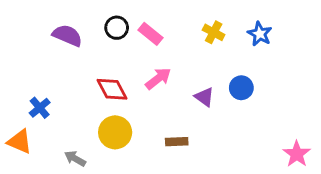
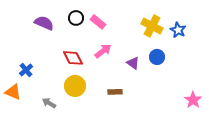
yellow cross: (214, 32) -> (152, 26), moved, size x1.5
blue star: (260, 34) -> (178, 30), moved

